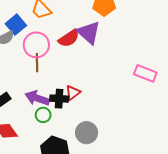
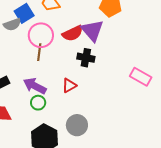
black cross: (59, 99) -> (86, 58), moved

